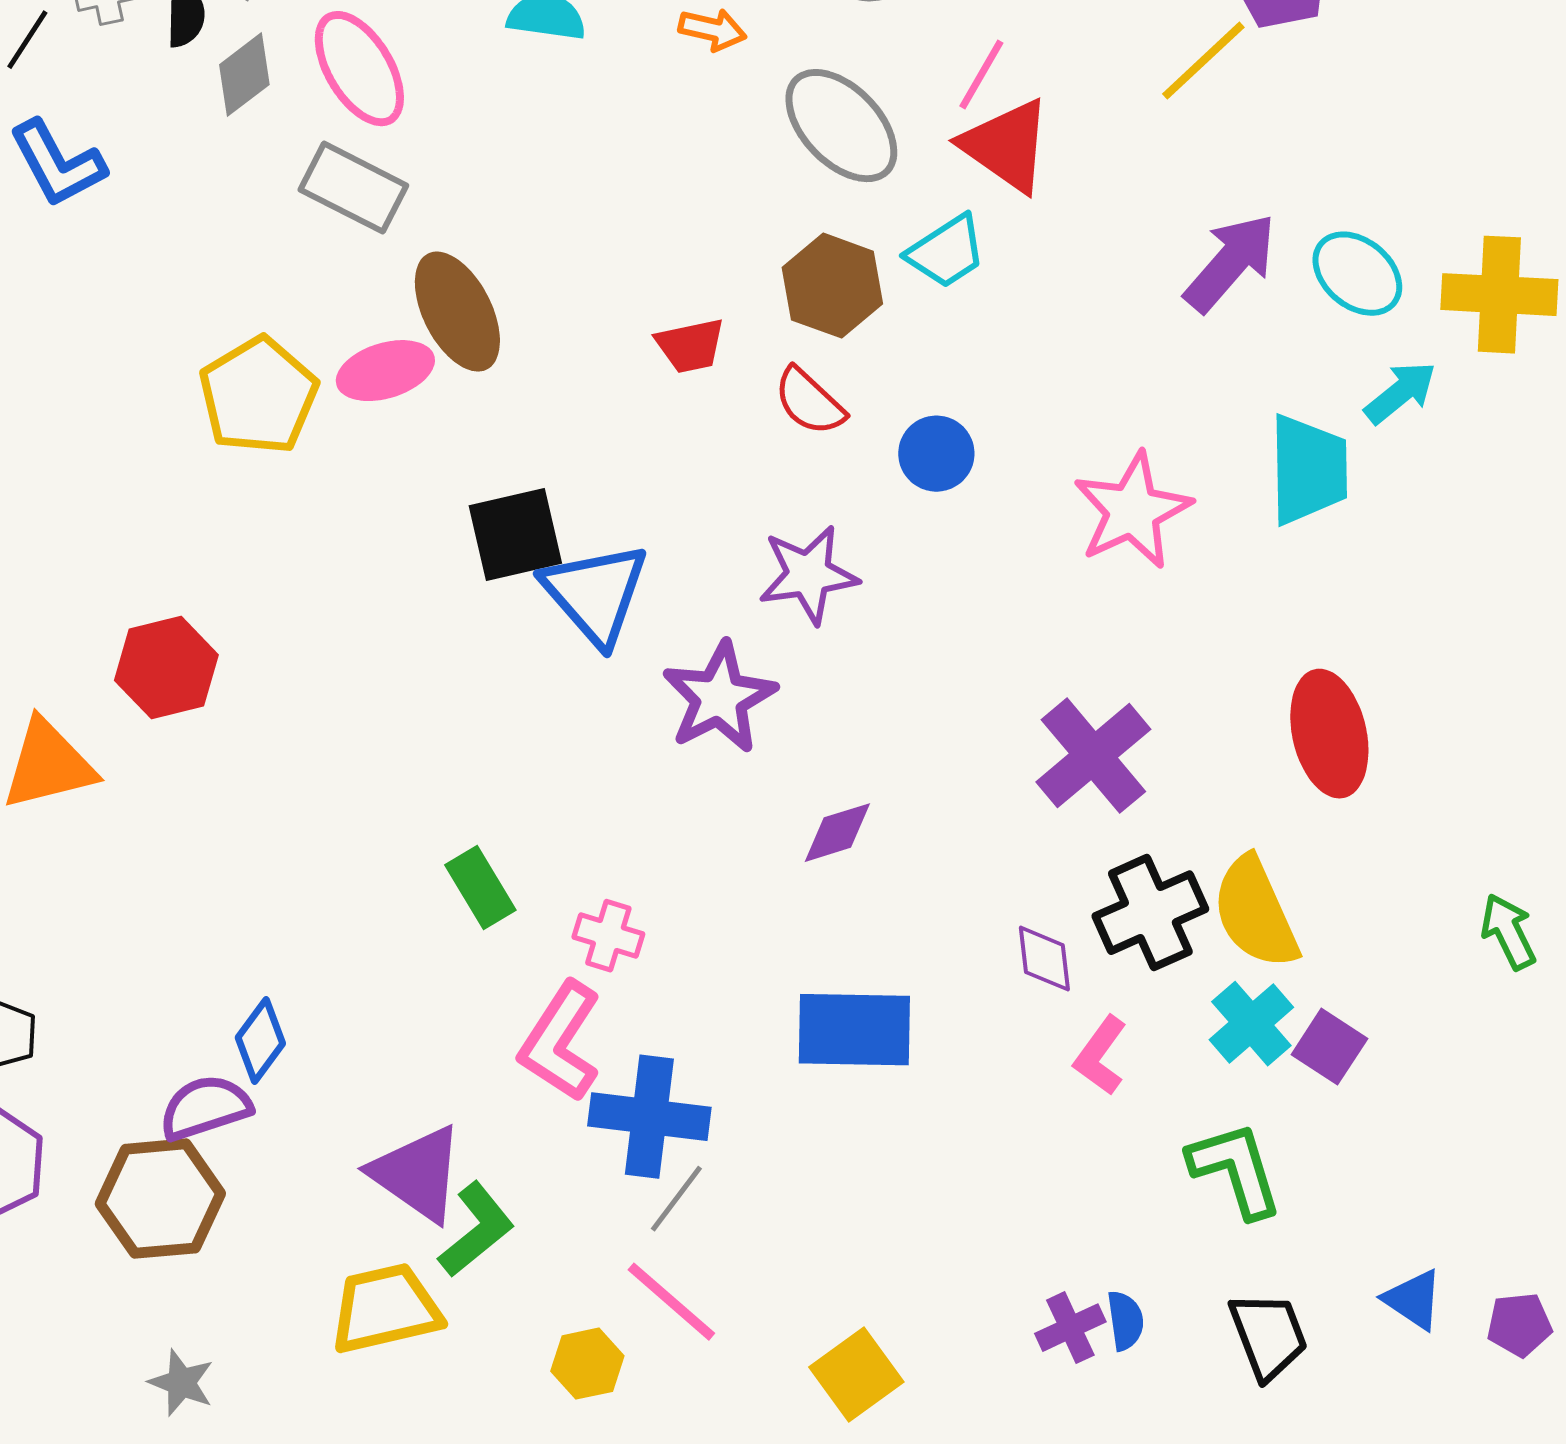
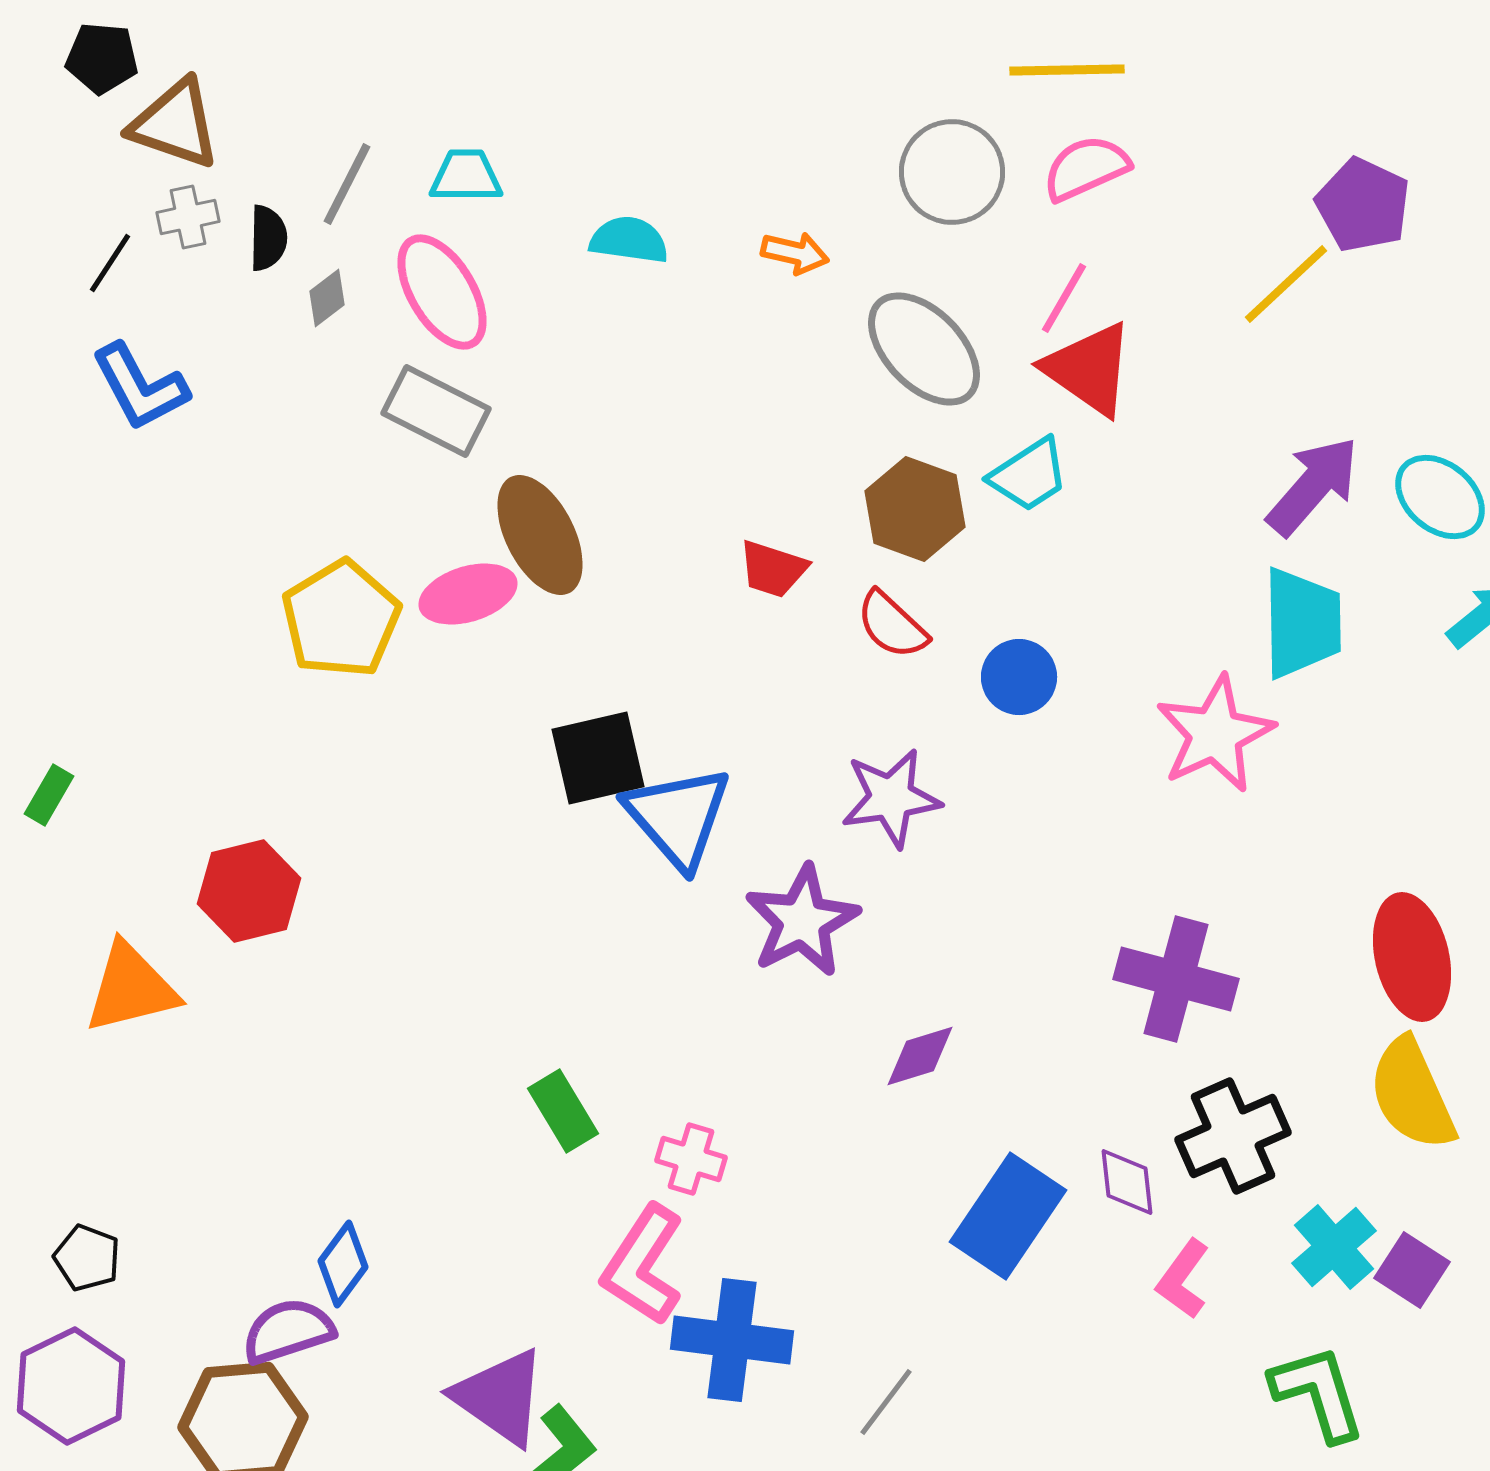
gray diamond: (244, 75) -> (327, 298), size x0.7
red trapezoid: (690, 346) -> (773, 569), turned 30
cyan trapezoid: (1308, 470) -> (1302, 623), moved
purple cross: (1093, 756) -> (1176, 979), turned -35
yellow semicircle: (1255, 913) -> (1412, 1094), moved
blue rectangle: (854, 1030) -> (1008, 1216), moved, turned -57
gray line: (676, 1199) -> (886, 1402), moved

